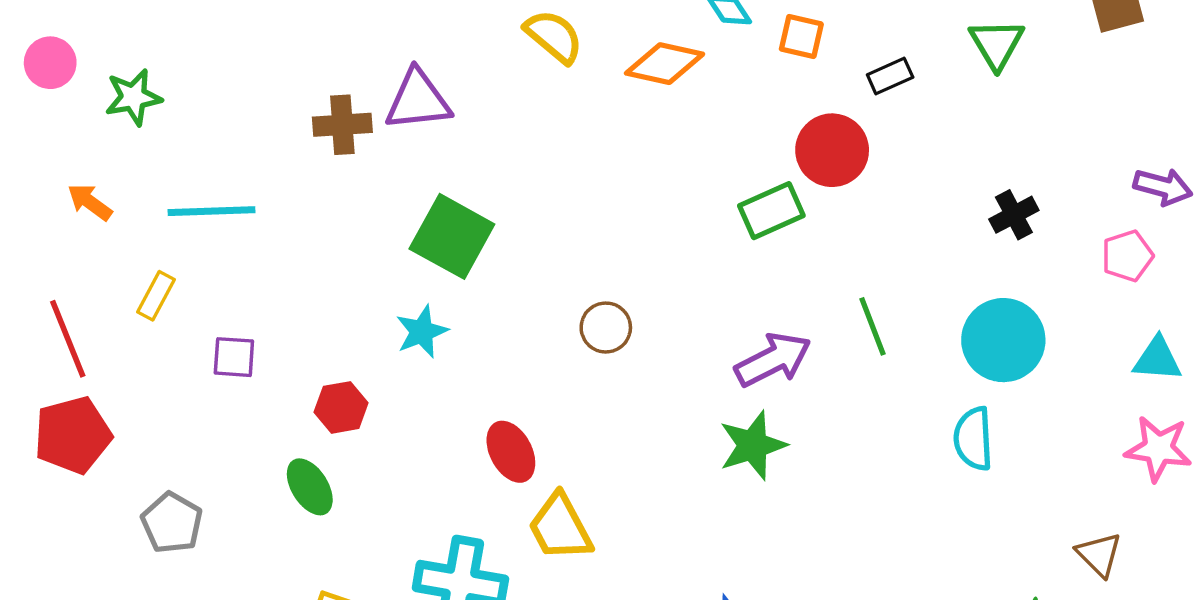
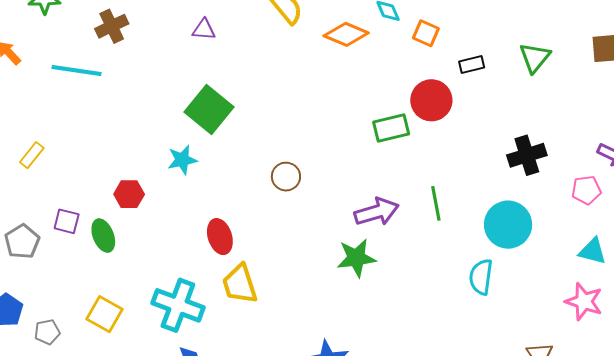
purple triangle: (418, 100) -> (204, 29), size x0.6
brown cross: (342, 125) -> (112, 26), moved, turned -32
black cross: (1014, 215) -> (527, 155), size x1.4
yellow rectangle: (156, 296) -> (32, 155), moved
purple square: (234, 357) -> (67, 221), moved

